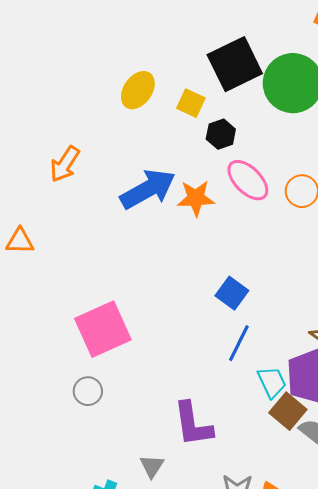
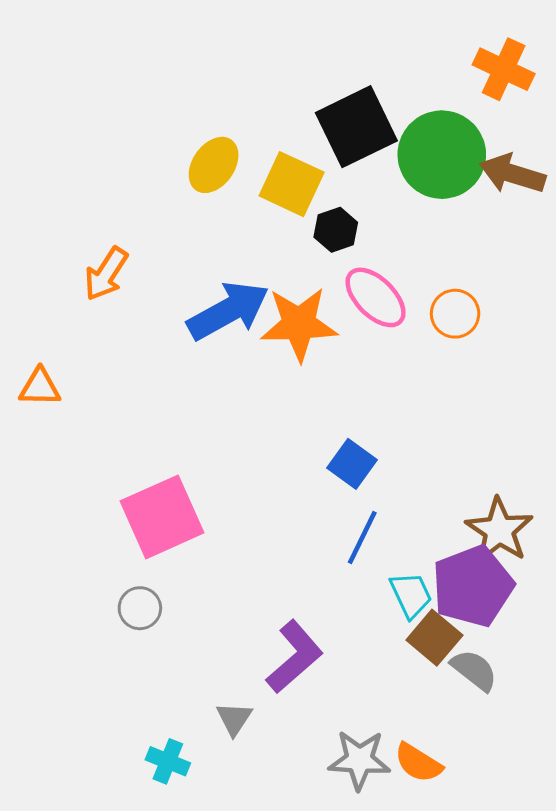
yellow square: (191, 103) -> (292, 184), size x1.5
orange star: (196, 198) -> (299, 324), size x1.4
purple L-shape: (193, 424) -> (295, 657), turned -123

